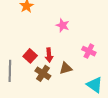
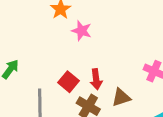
pink star: (63, 25) -> (82, 31), moved

